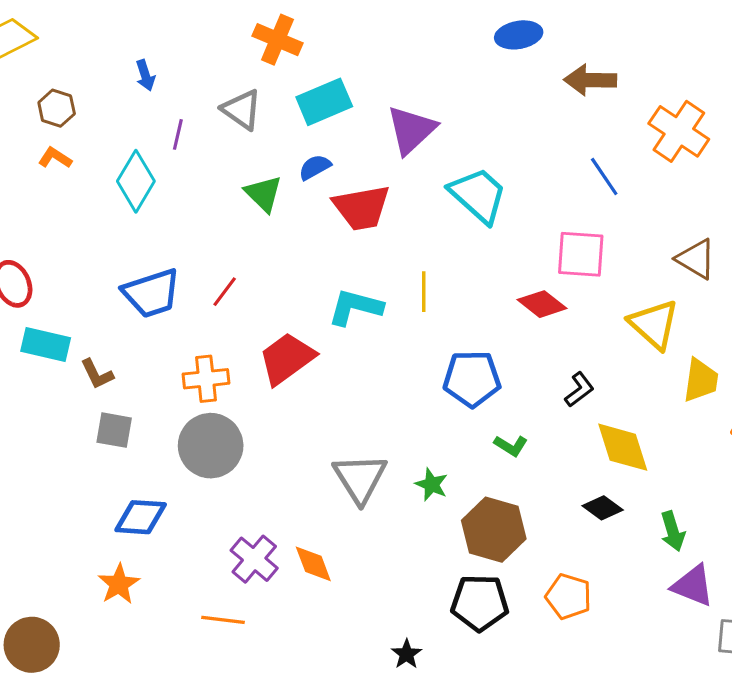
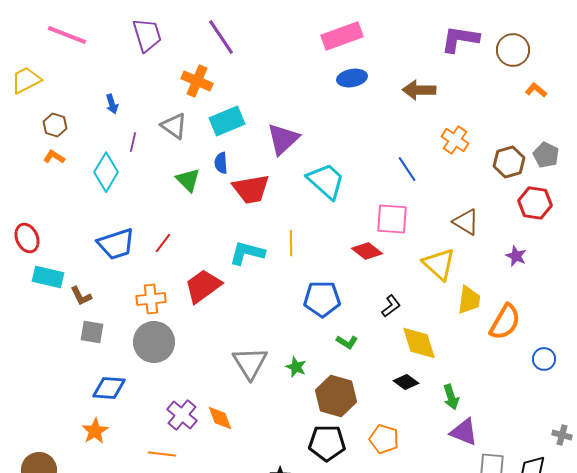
brown arrow: (590, 80) -> (419, 90), moved
orange cross: (679, 131) -> (455, 140), size x0.7
blue semicircle: (315, 167) -> (221, 163), turned -65

